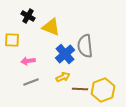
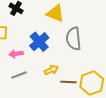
yellow triangle: (51, 27) -> (55, 13), moved
blue cross: (65, 54) -> (39, 42), moved

